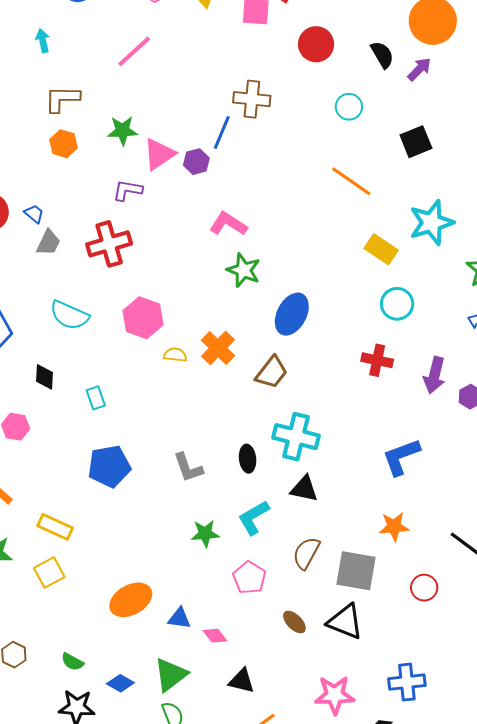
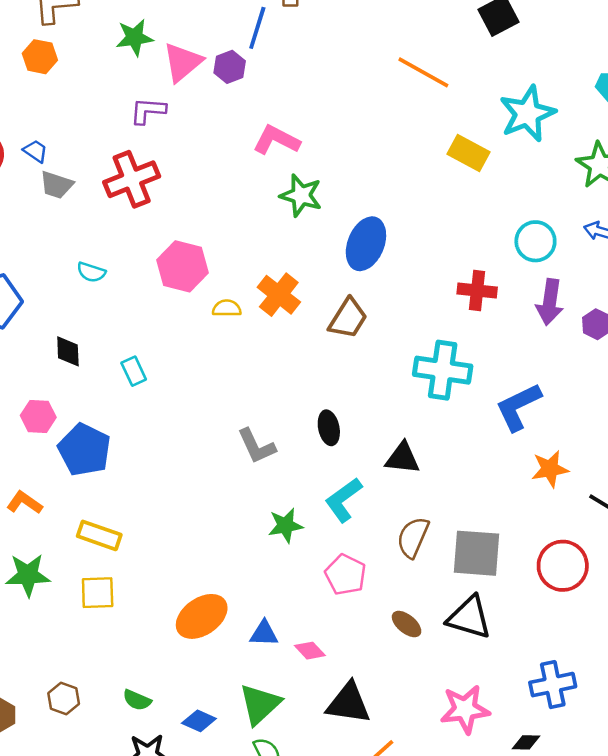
orange hexagon: (63, 144) -> (40, 57), moved
gray trapezoid: (48, 243) -> (57, 185), turned 88
cyan circle: (397, 304) -> (535, 241), moved
cyan semicircle: (69, 315) -> (91, 272), size x0.6
cyan cross: (296, 437) -> (443, 370), moved
blue pentagon: (109, 466) -> (84, 450), moved, turned -30
orange star: (394, 527) -> (550, 469), moved
yellow square: (49, 573) -> (98, 593), turned 32
red circle: (424, 588) -> (563, 566), size x1.5
black triangle: (242, 681) -> (348, 703), size x1.4

